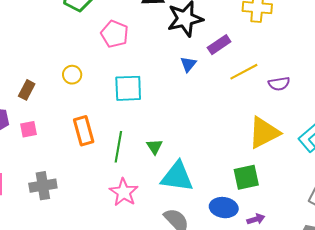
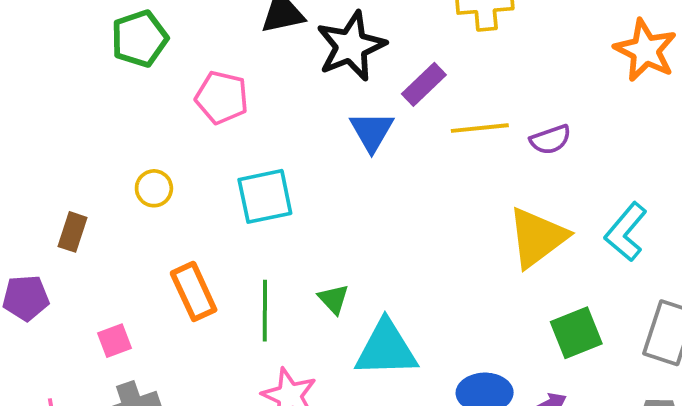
blue triangle: (188, 64) -> (372, 131), size x1.4
yellow line: (244, 72) -> (480, 128), turned 32
pink square: (28, 129) -> (114, 341), moved
green square: (246, 177) -> (576, 333), moved

